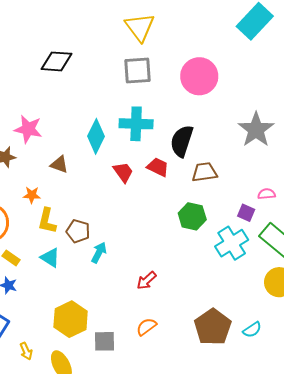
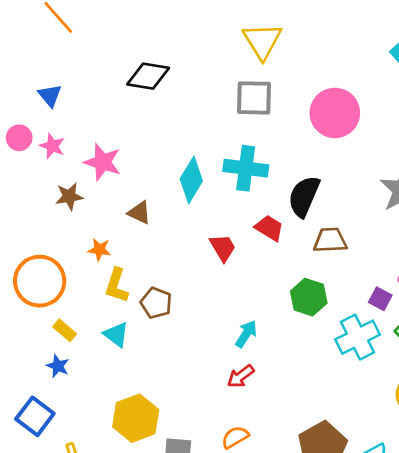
red trapezoid: (123, 172) -> (223, 248), moved
cyan arrow: (99, 252) -> (246, 334), moved

